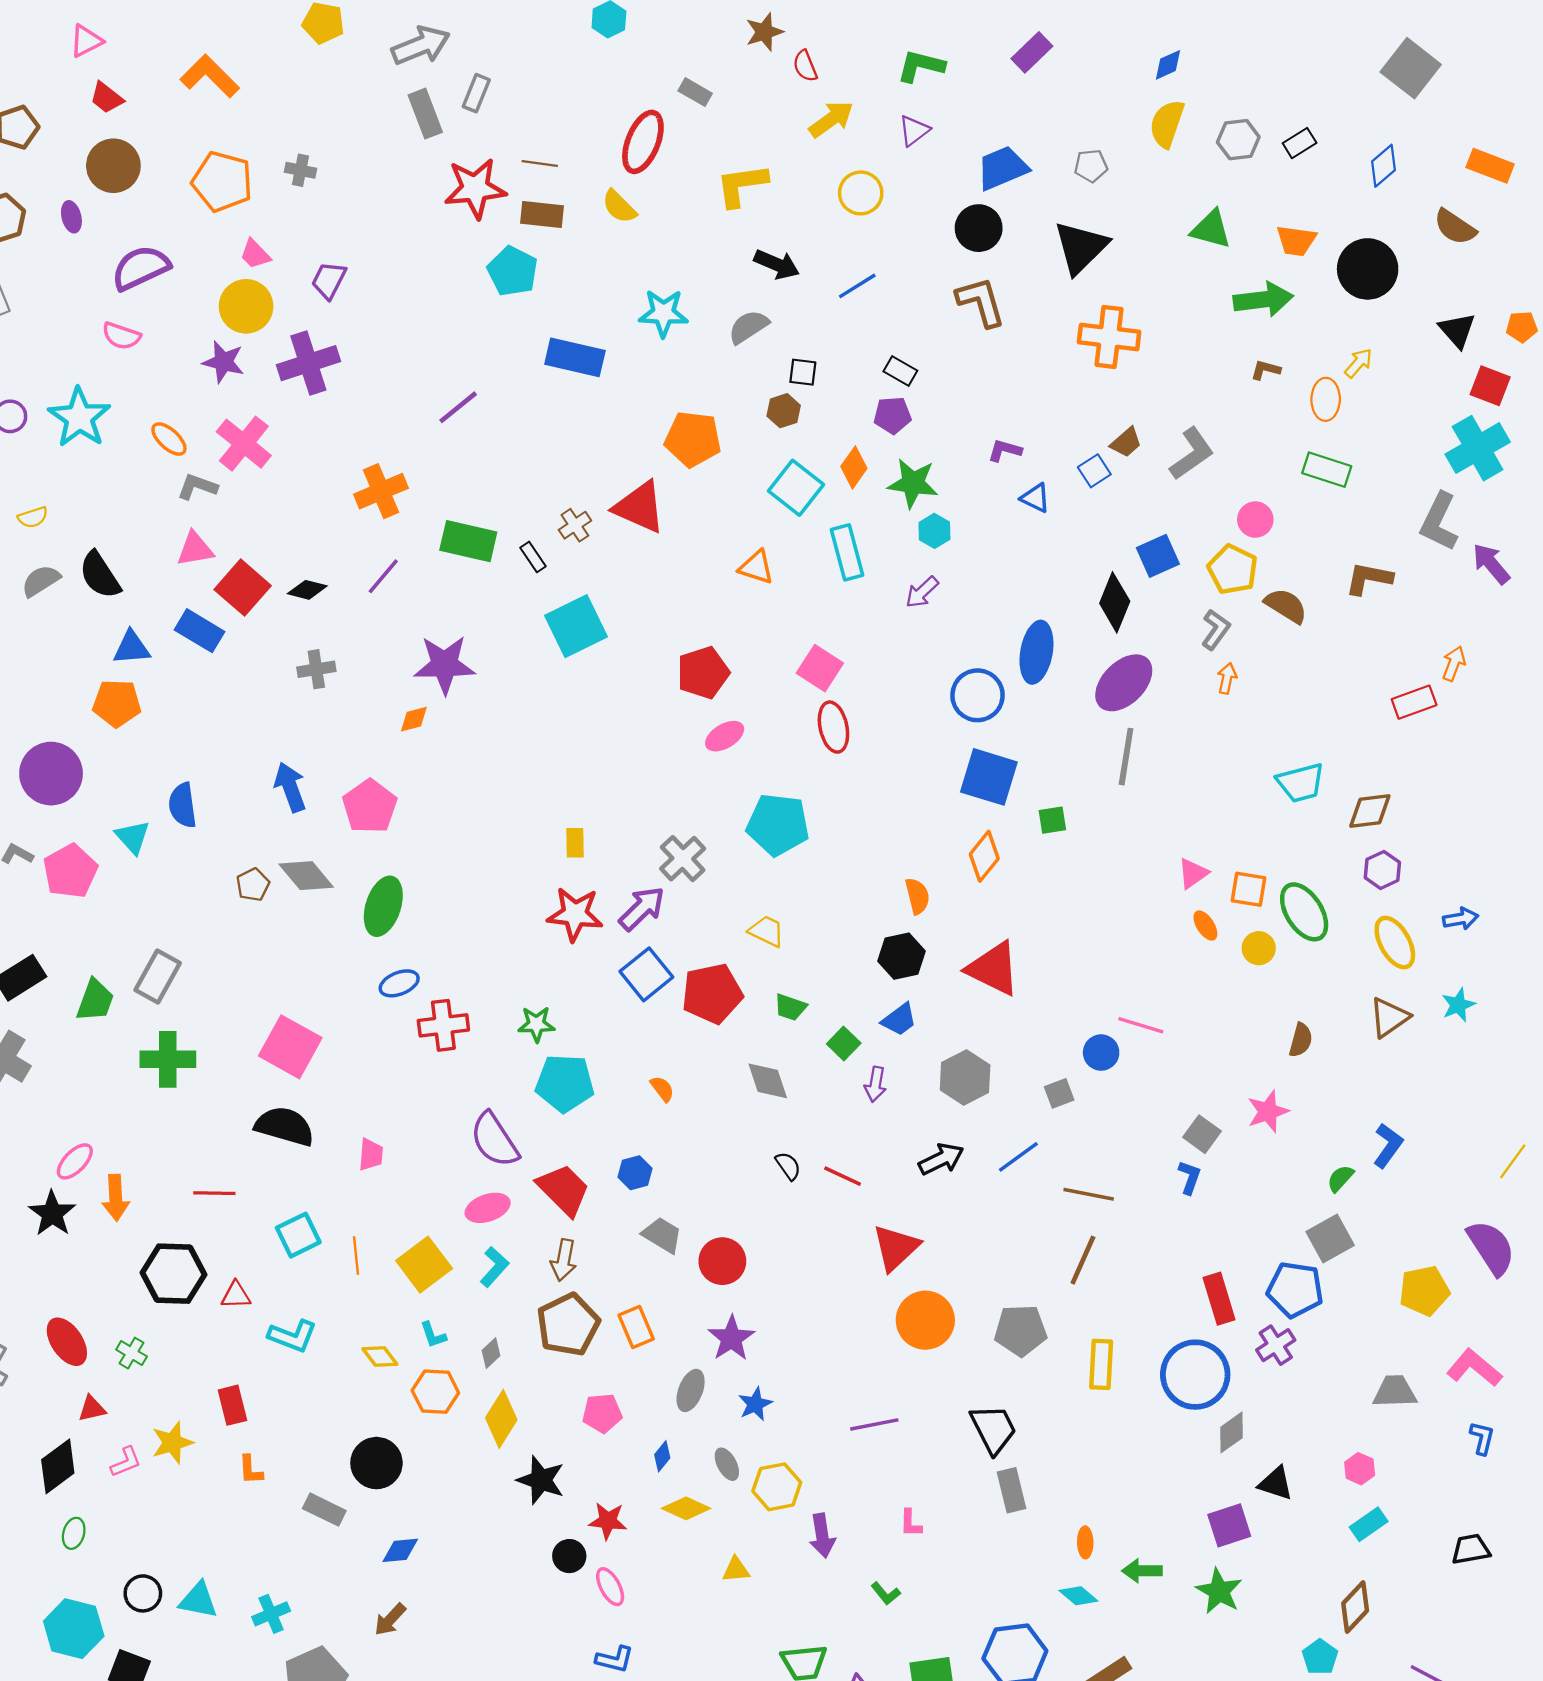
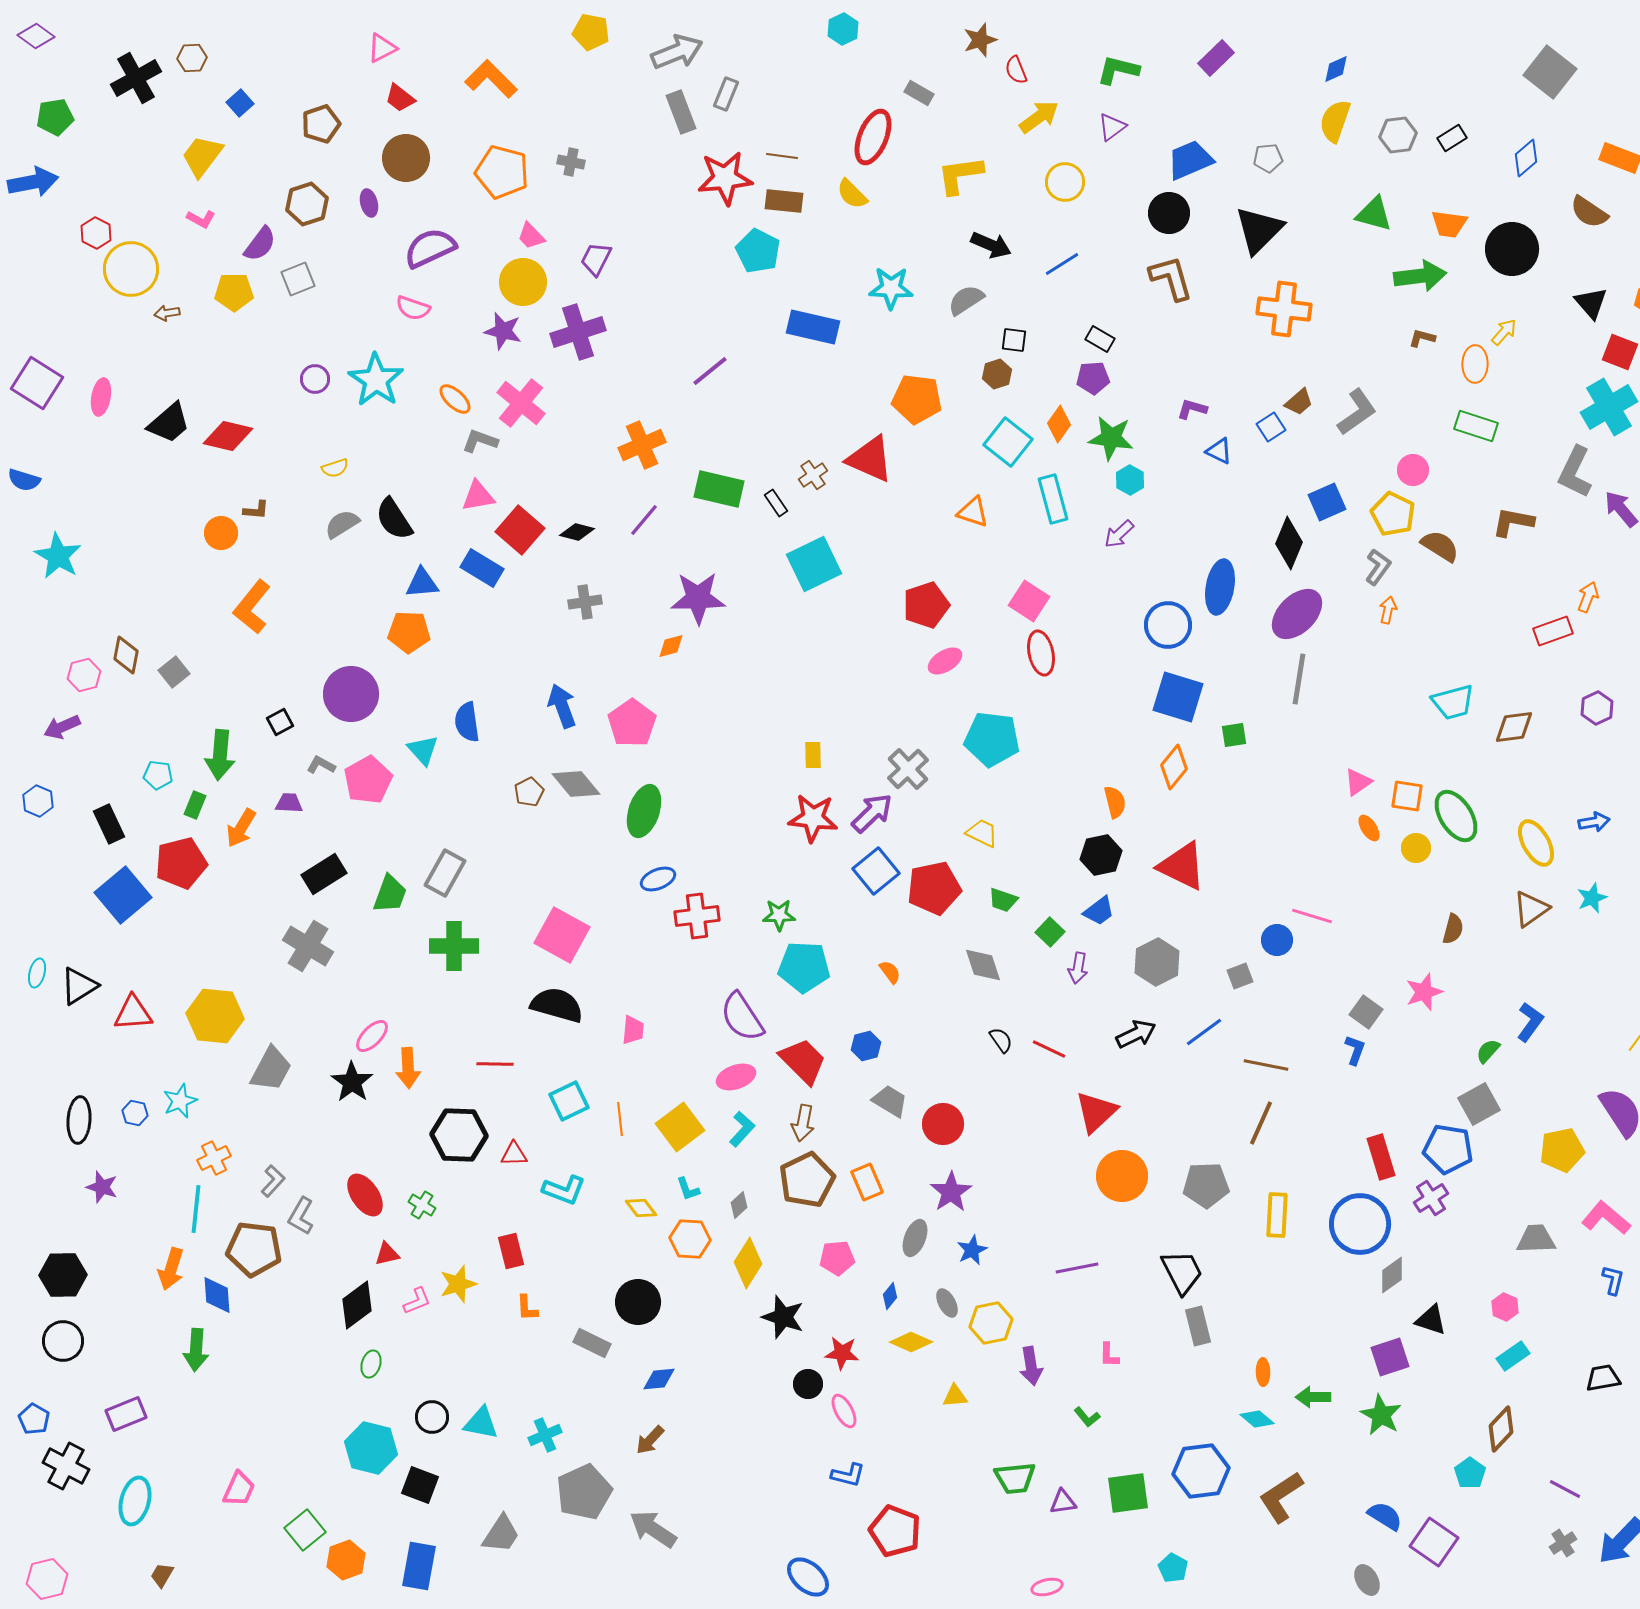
purple hexagon: (1382, 870) -> (1597, 708), moved

